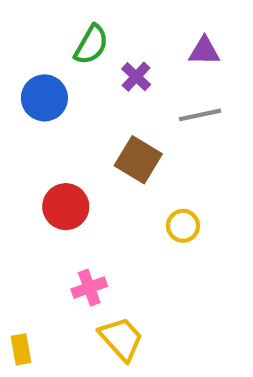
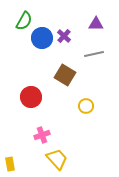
green semicircle: (91, 45) -> (24, 21), moved
blue circle: (44, 98) -> (42, 38), moved

